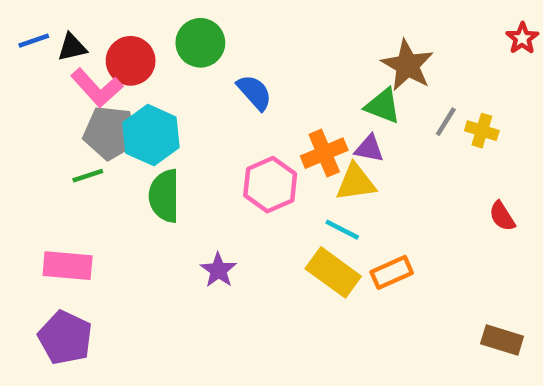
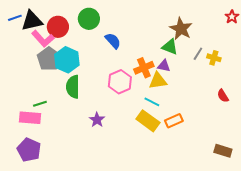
black triangle: (72, 47) -> (32, 21), size x1.6
gray pentagon: (110, 133) -> (49, 59), turned 30
green line: (88, 176) -> (40, 104), moved

